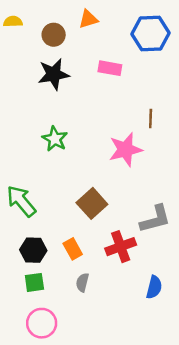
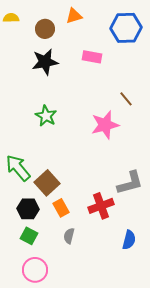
brown line: (151, 118) -> (126, 99), turned -42
brown square: (92, 203) -> (47, 183), moved
green square: (34, 282) -> (29, 236), turned 36

